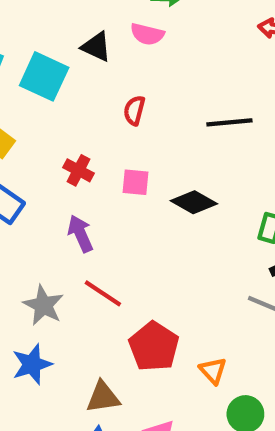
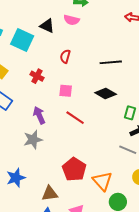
red cross: (78, 170) -> (37, 76), moved
black diamond: (194, 202) -> (106, 93), moved
red line: (103, 293) -> (75, 118), moved
gray star: (43, 305) -> (33, 140), moved, turned 30
orange triangle: (213, 371) -> (102, 181), size x1.5

